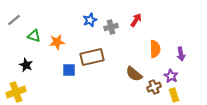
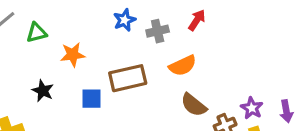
green triangle: (34, 36) -> (37, 33), moved, turned -32
orange semicircle: (155, 49) -> (183, 66), moved, turned 66
purple arrow: (181, 54) -> (286, 111), moved
black star: (26, 65) -> (43, 91), moved

